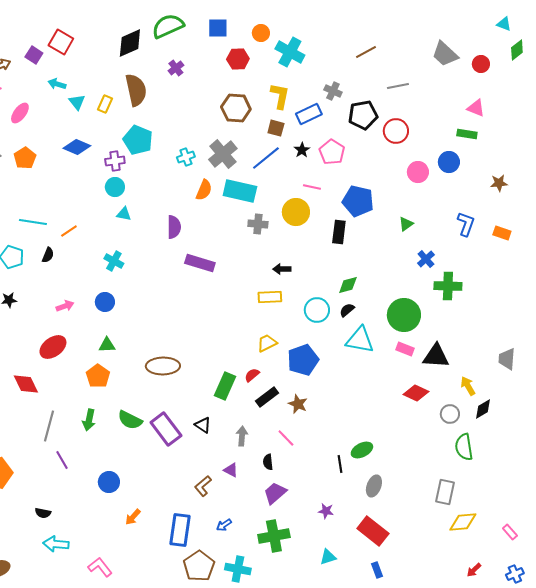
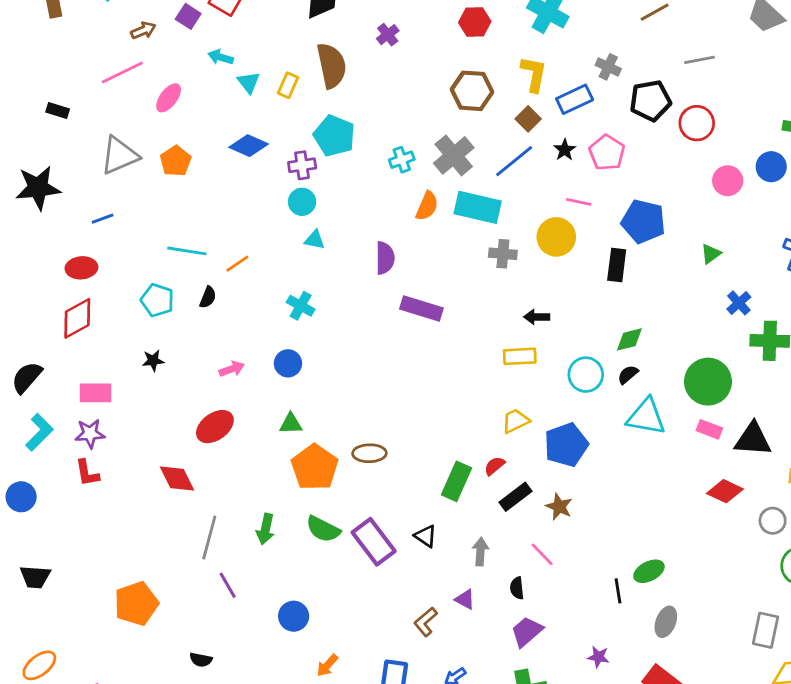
brown square: (276, 128) -> (528, 119), turned 30
brown ellipse: (163, 366) -> (369, 453), size x0.7
orange pentagon: (98, 376) -> (315, 467), moved, size x1.4

